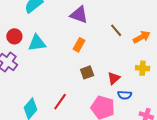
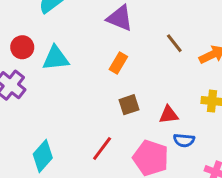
red triangle: (114, 78) -> (169, 115), turned 32
red line: (60, 102) -> (102, 148), moved

